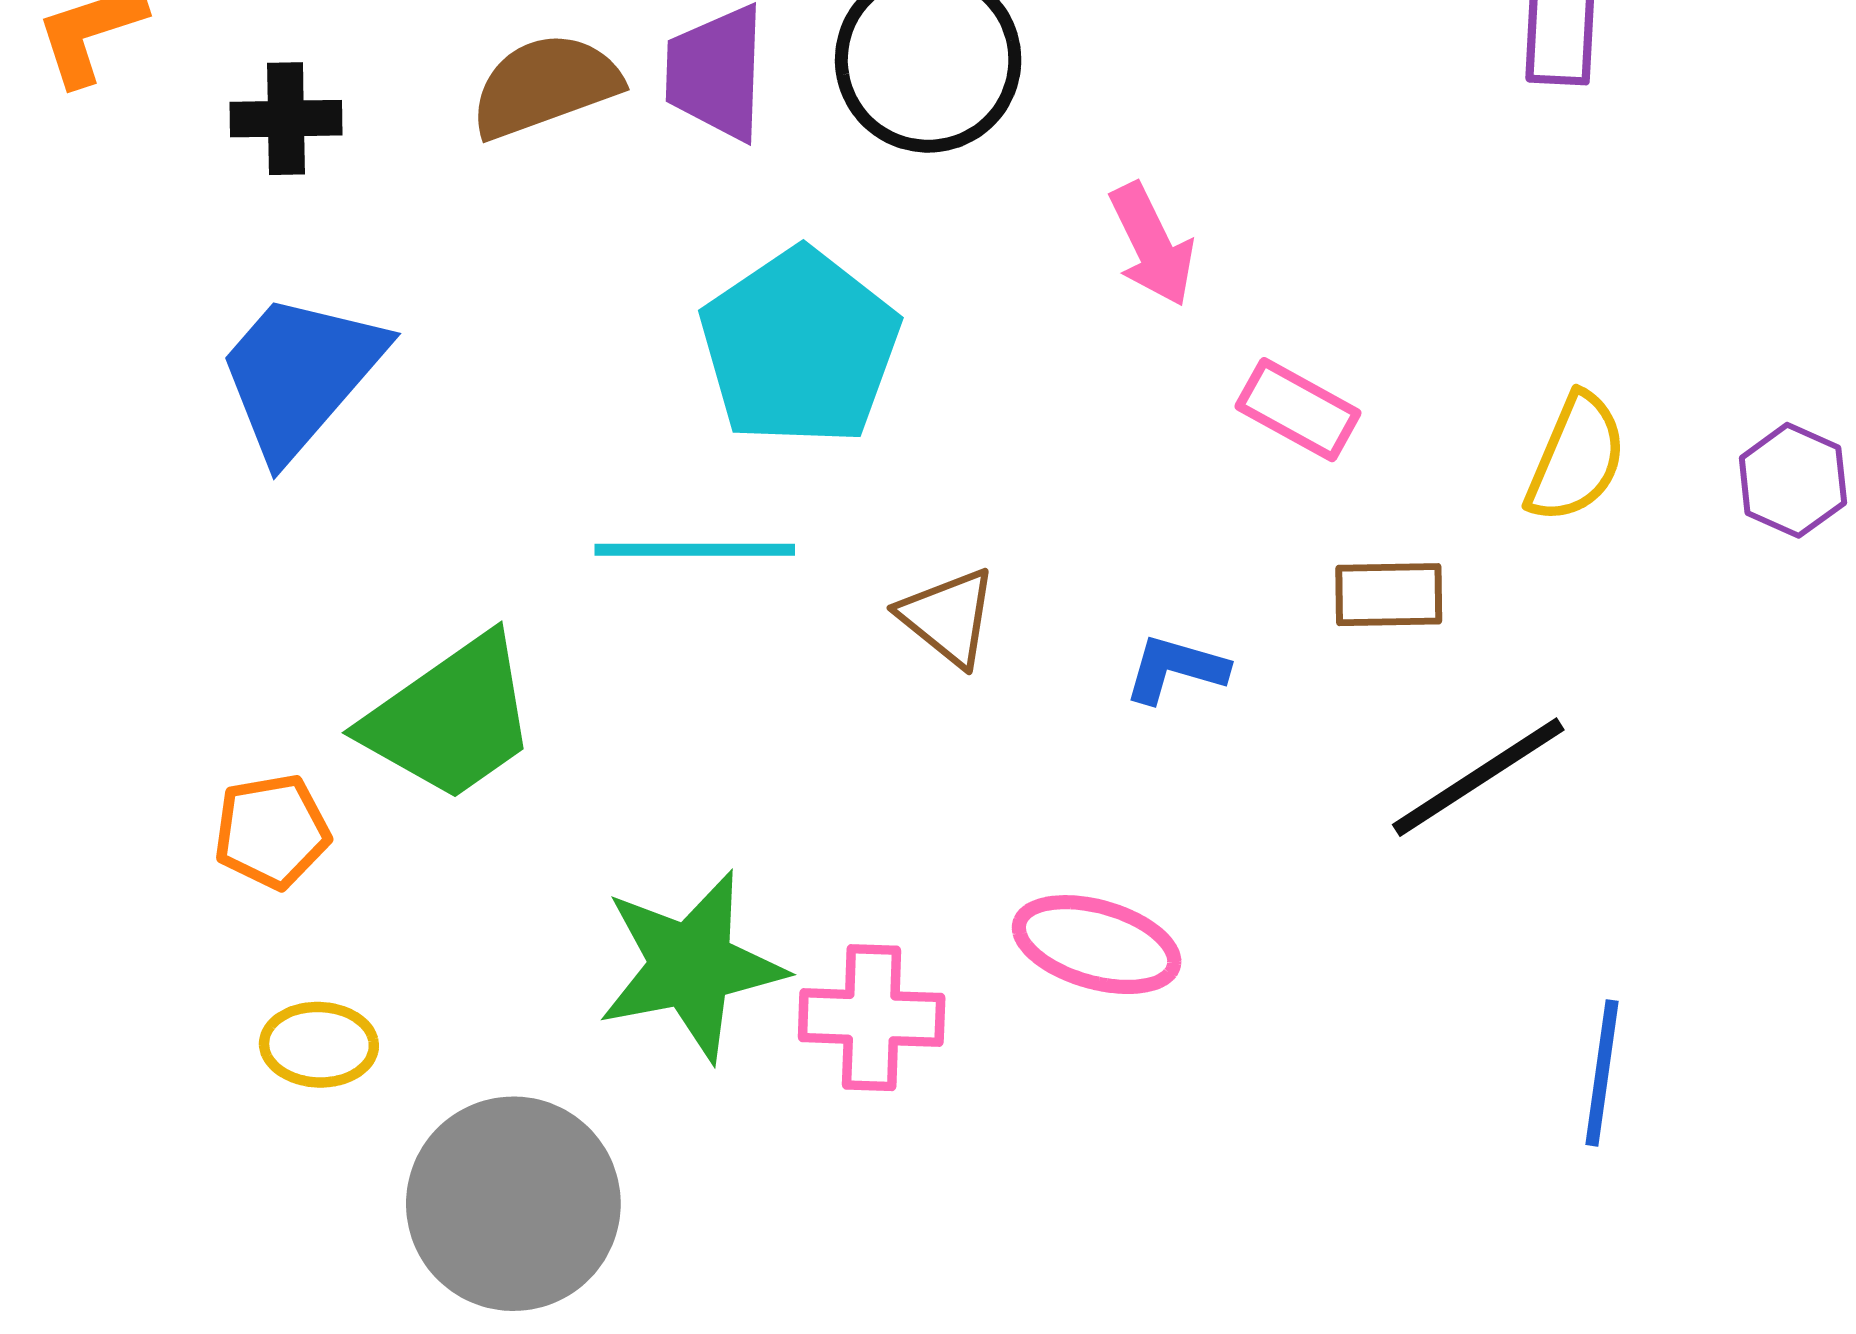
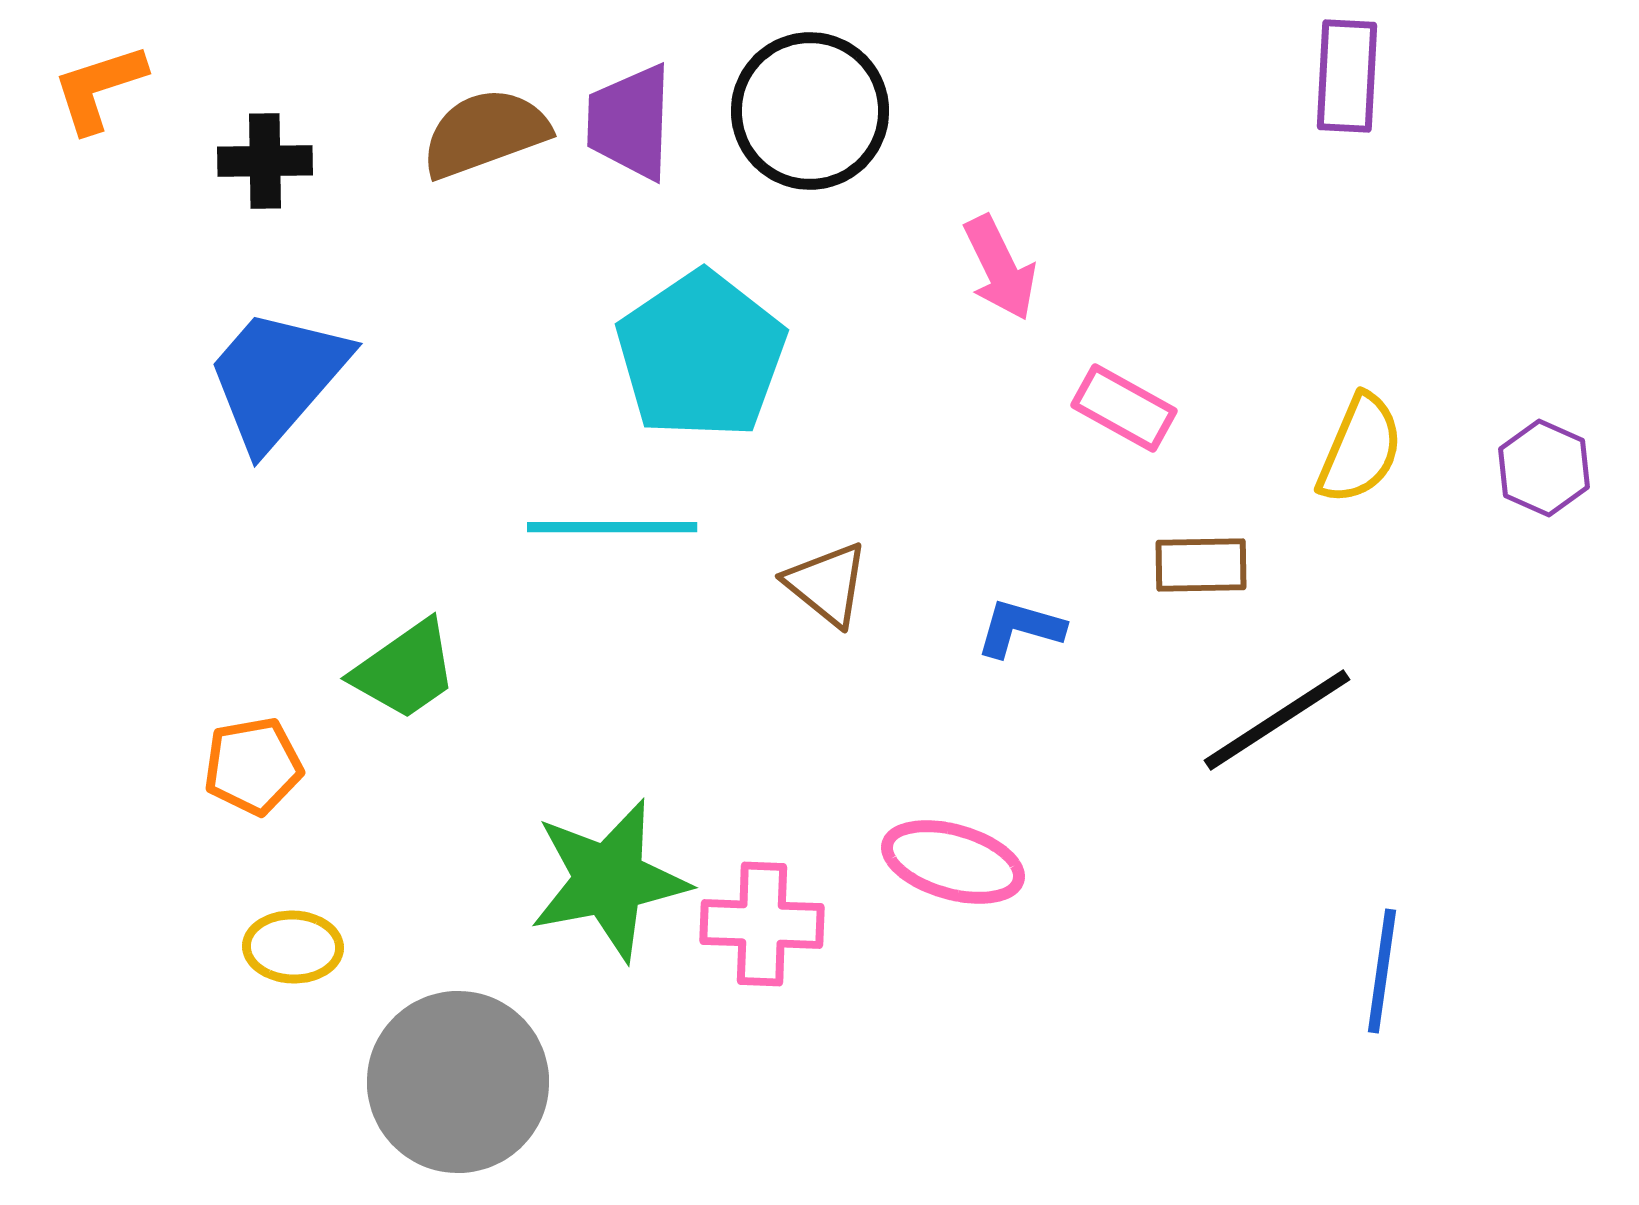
green trapezoid: (451, 718) -> (405, 670), size x0.7

